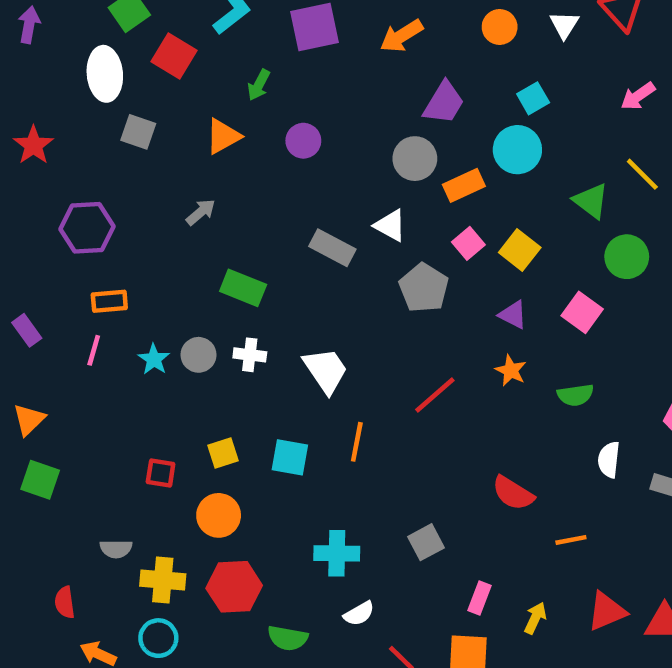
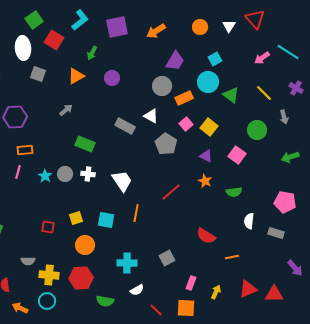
green triangle: (591, 201) -> (231, 95), moved
orange circle: (219, 515) -> (85, 245), moved

